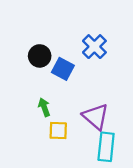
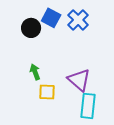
blue square: (63, 69) -> (51, 18), moved

